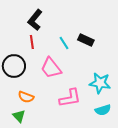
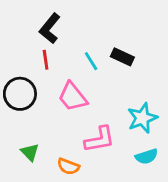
cyan star: (100, 83) -> (142, 118), turned -30
orange semicircle: (26, 97) -> (68, 166), moved
green triangle: (19, 116) -> (30, 152), moved

